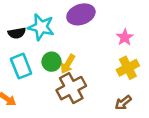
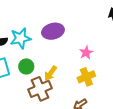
cyan star: (41, 27) -> (21, 38), turned -30
yellow arrow: (68, 64) -> (51, 73), moved

